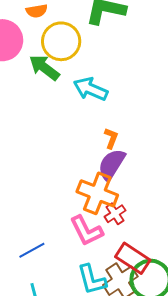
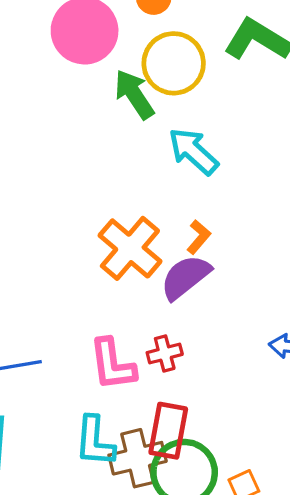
orange cross: (97, 193) -> (130, 248), moved
red rectangle: (133, 258) -> (168, 431), turned 48

